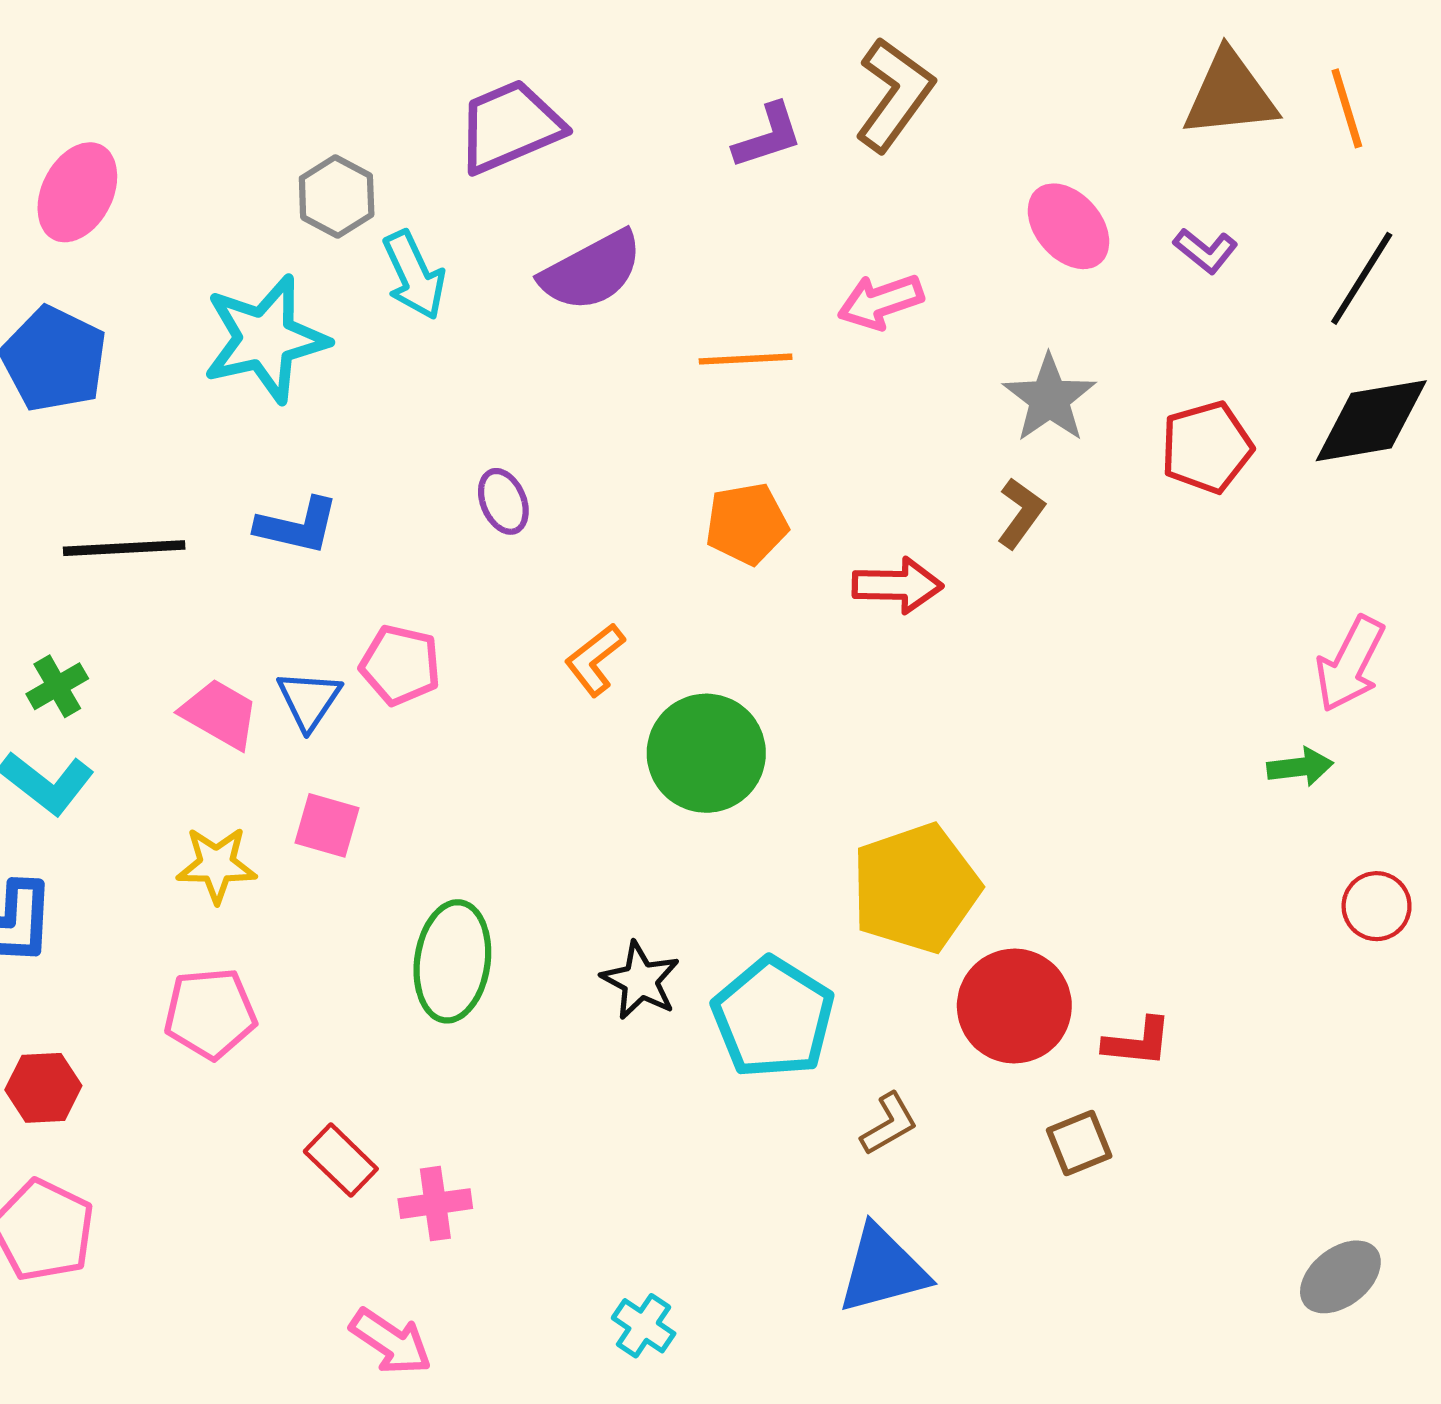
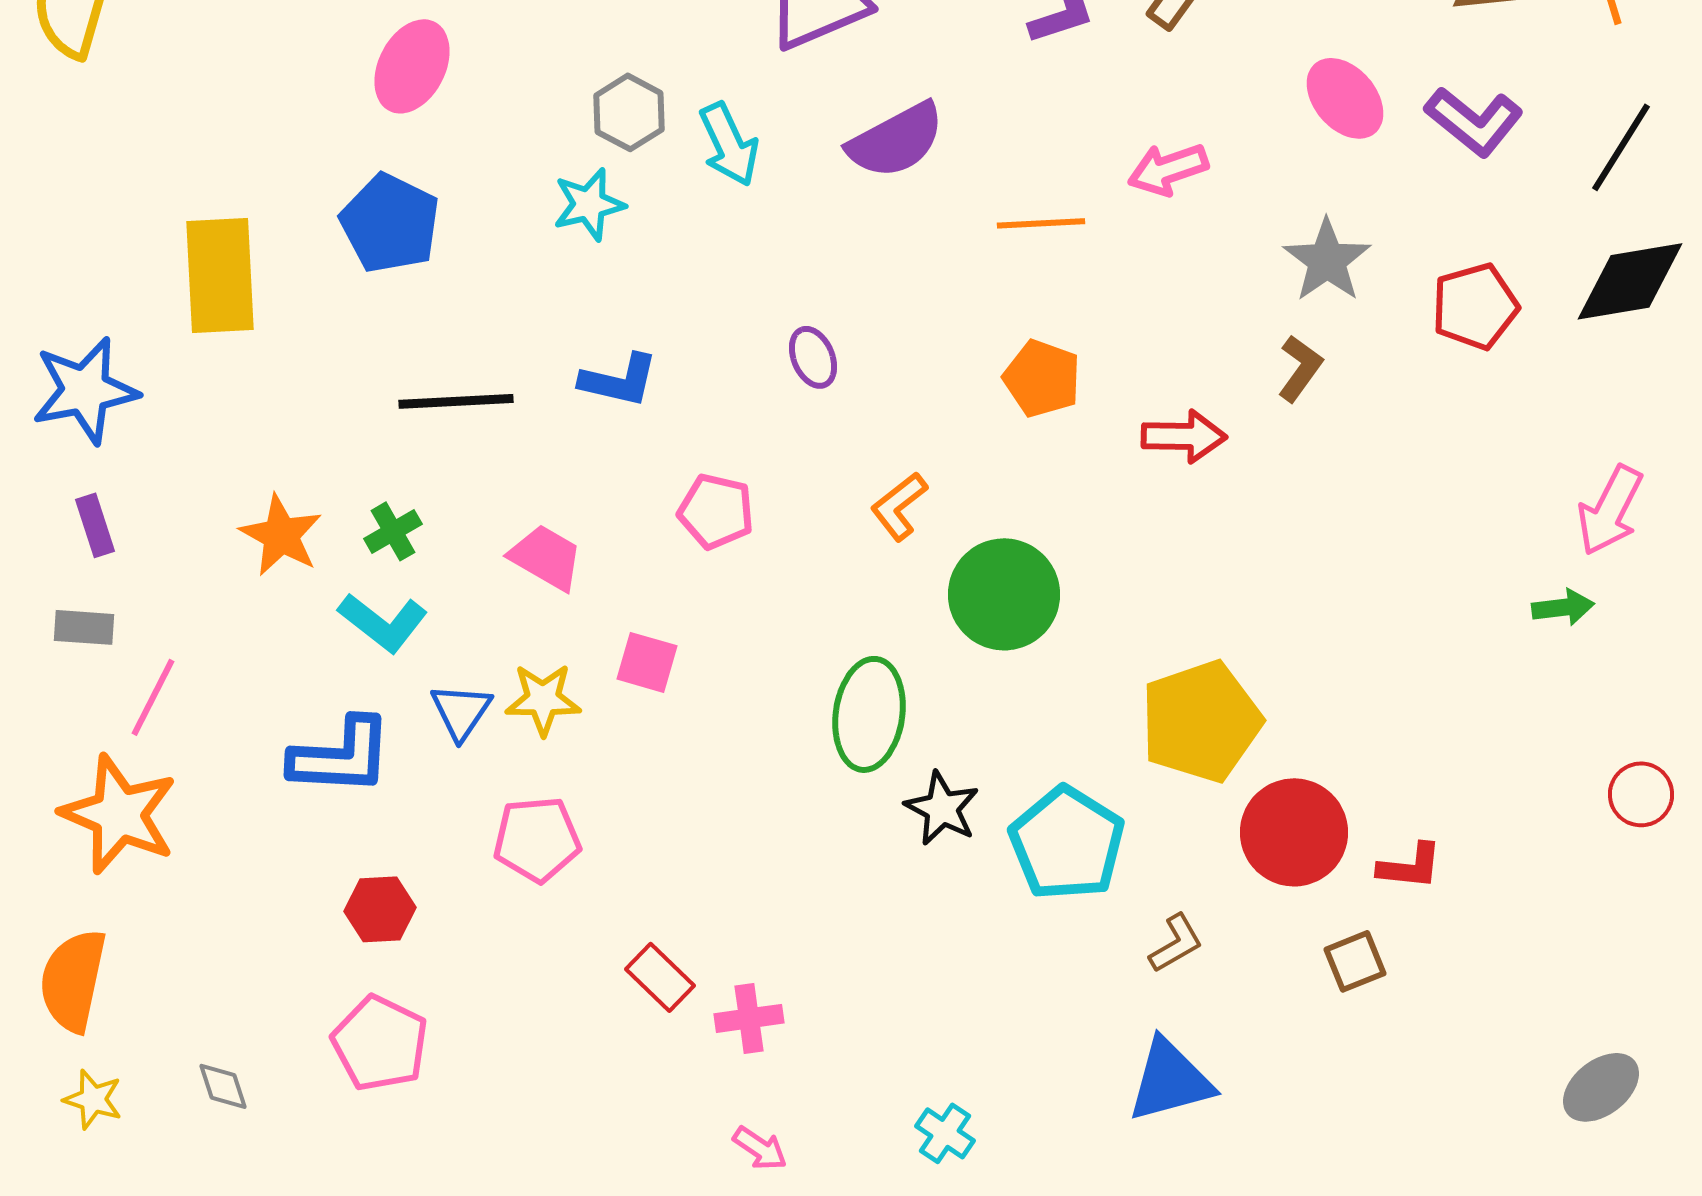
gray hexagon: (337, 197) -> (629, 112), moved
purple L-shape: (1206, 251) -> (1474, 121), size x1.6
cyan star: (265, 339) -> (589, 204), size x0.6
orange pentagon: (747, 524) -> (1042, 378), turned 30
blue triangle: (309, 700) -> (461, 711), moved
red circle: (1377, 906) -> (1641, 794), moved
green ellipse: (452, 961) -> (869, 714), moved
pink arrow: (391, 1342) -> (760, 1148), moved, size x0.7

